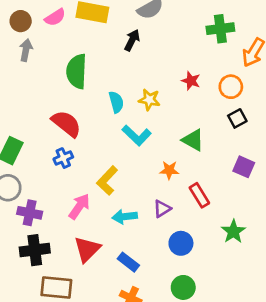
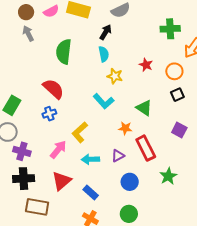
gray arrow: (26, 50) -> (28, 33), turned -42
cyan semicircle: (116, 102) -> (104, 54), moved
red rectangle: (199, 195) -> (146, 148), size x1.4

